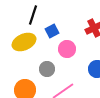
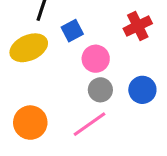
gray circle: (47, 69) -> (100, 90), moved

